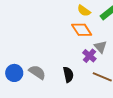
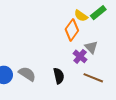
yellow semicircle: (84, 11) -> (81, 16), moved
orange diamond: (82, 30) -> (72, 30), turned 70

